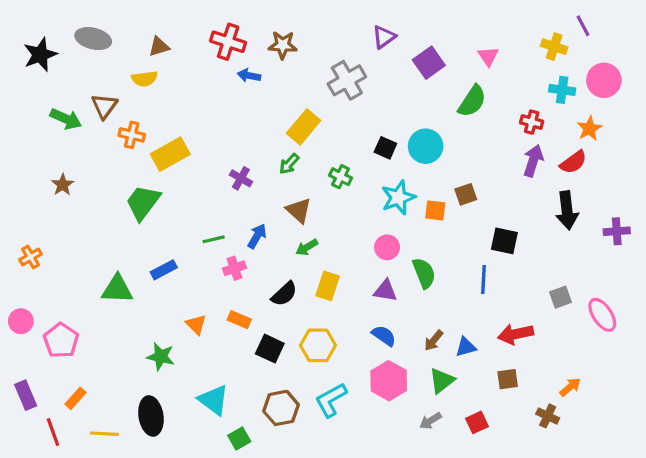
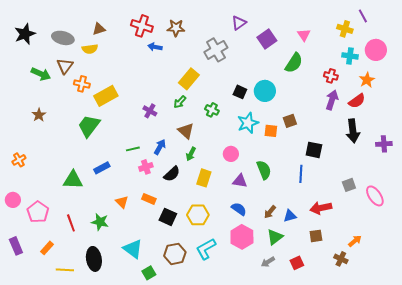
gray ellipse: (93, 39) -> (63, 38), moved
green arrow: (307, 247) -> (191, 154), turned -32
pink circle: (387, 247) -> (231, 154), moved
black semicircle: (284, 294) -> (172, 174), moved
red line: (53, 432) -> (71, 223), moved

